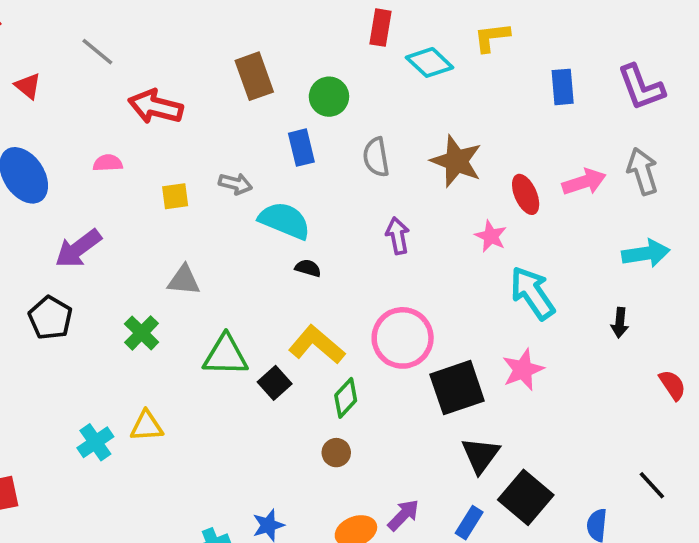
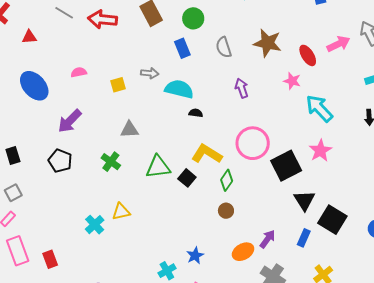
red triangle: (28, 86) -> (29, 37), turned -35
red arrow: (156, 107) -> (102, 19), moved

